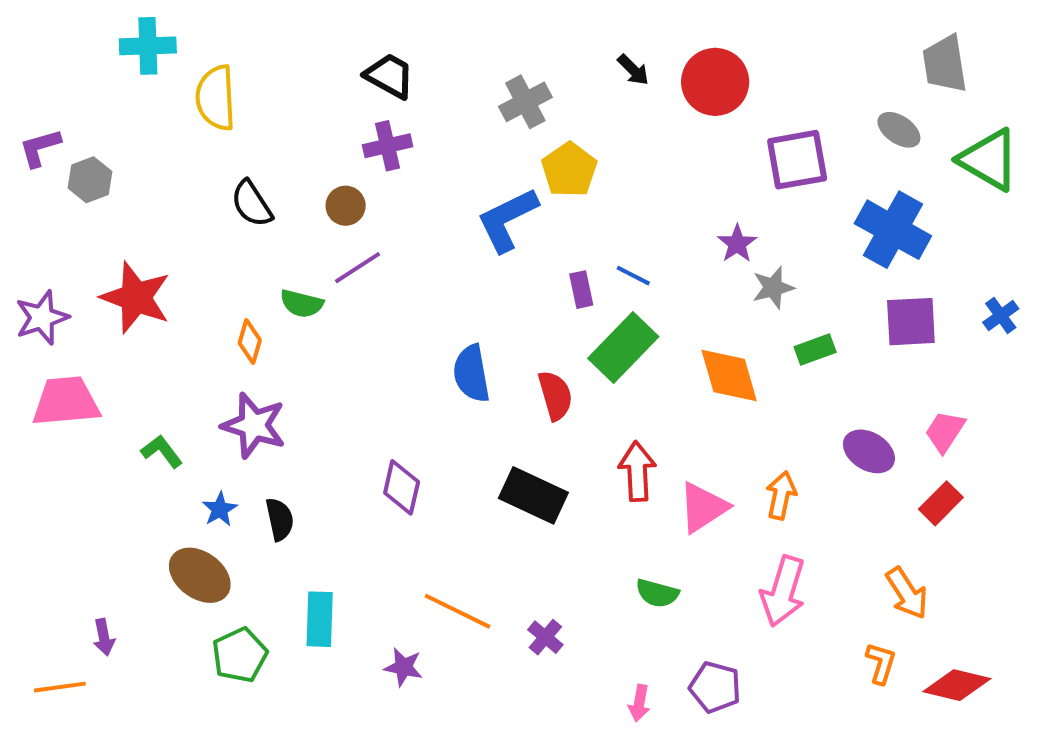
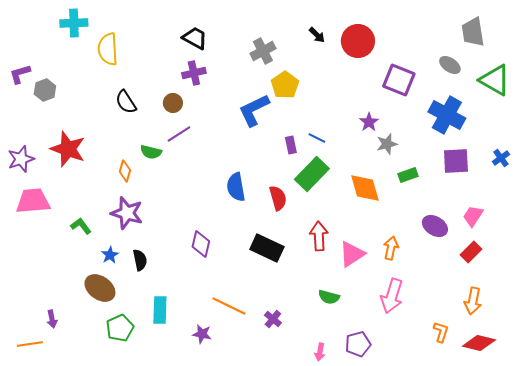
purple square: (797, 160) -> (399, 80), turned 32
orange arrow: (907, 593) -> (473, 301), moved, turned 44
purple pentagon: (715, 687) -> (358, 344), turned -30

